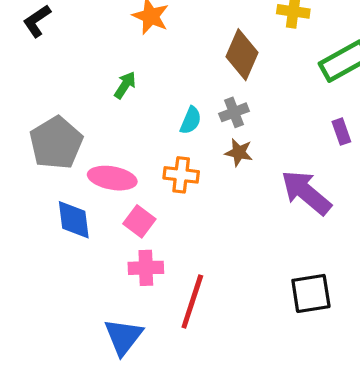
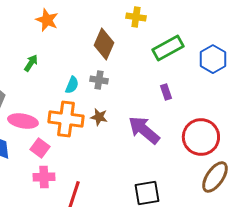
gray cross: (234, 112) -> (99, 80), turned 30
brown star: (239, 152) -> (99, 117), moved
orange cross: (181, 175) -> (66, 119), size x1.6

